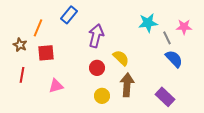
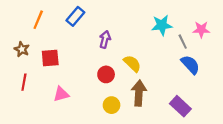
orange line: (38, 28) -> (38, 20), moved
purple arrow: (96, 36) -> (105, 39), size x0.7

